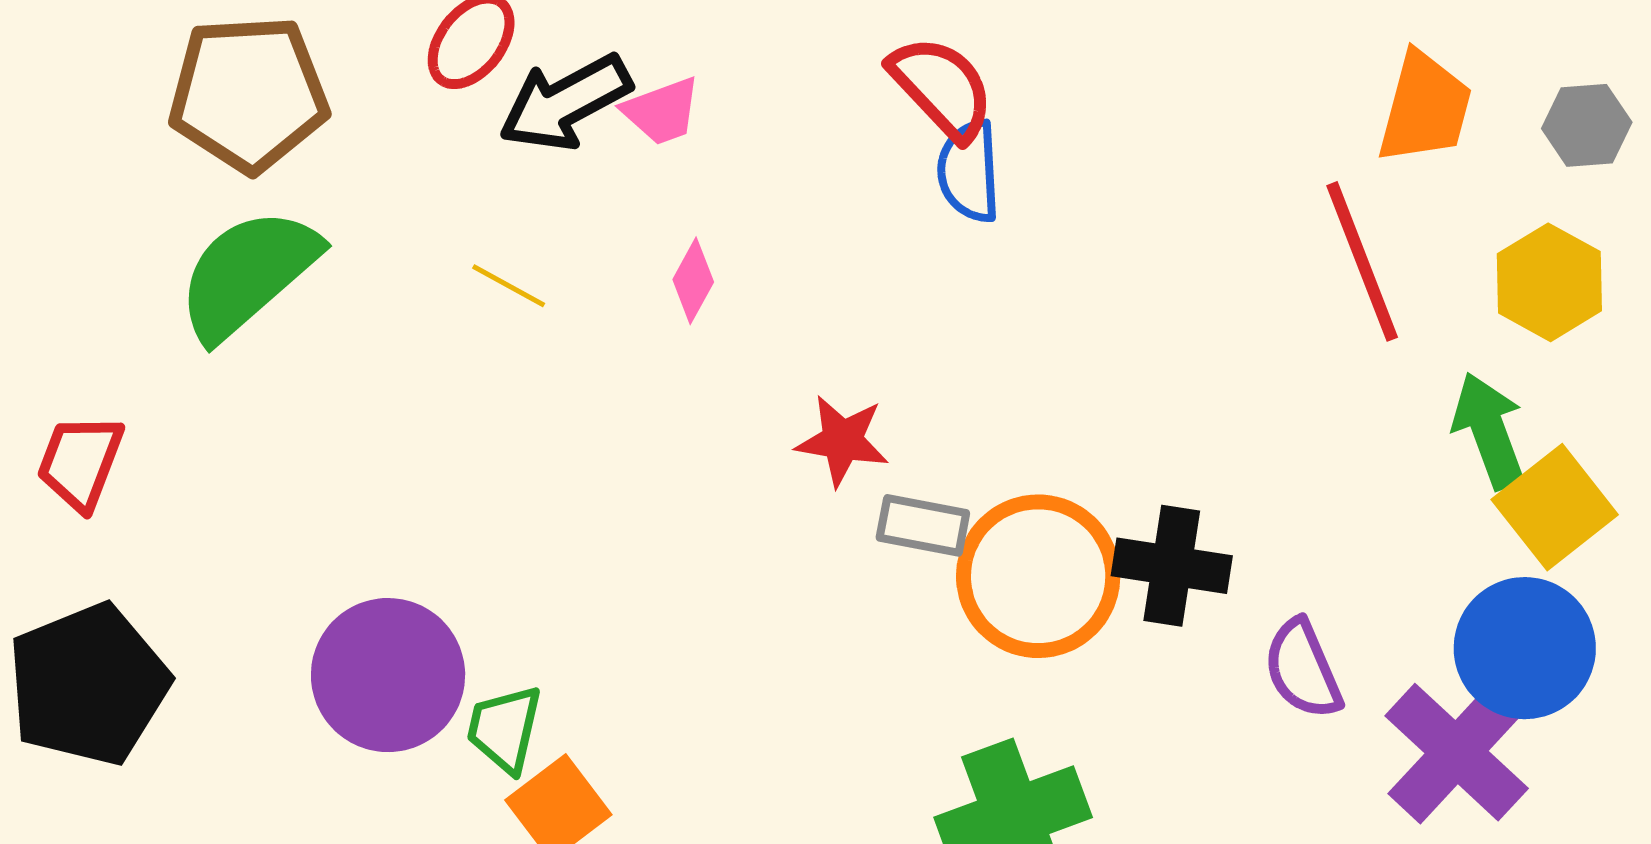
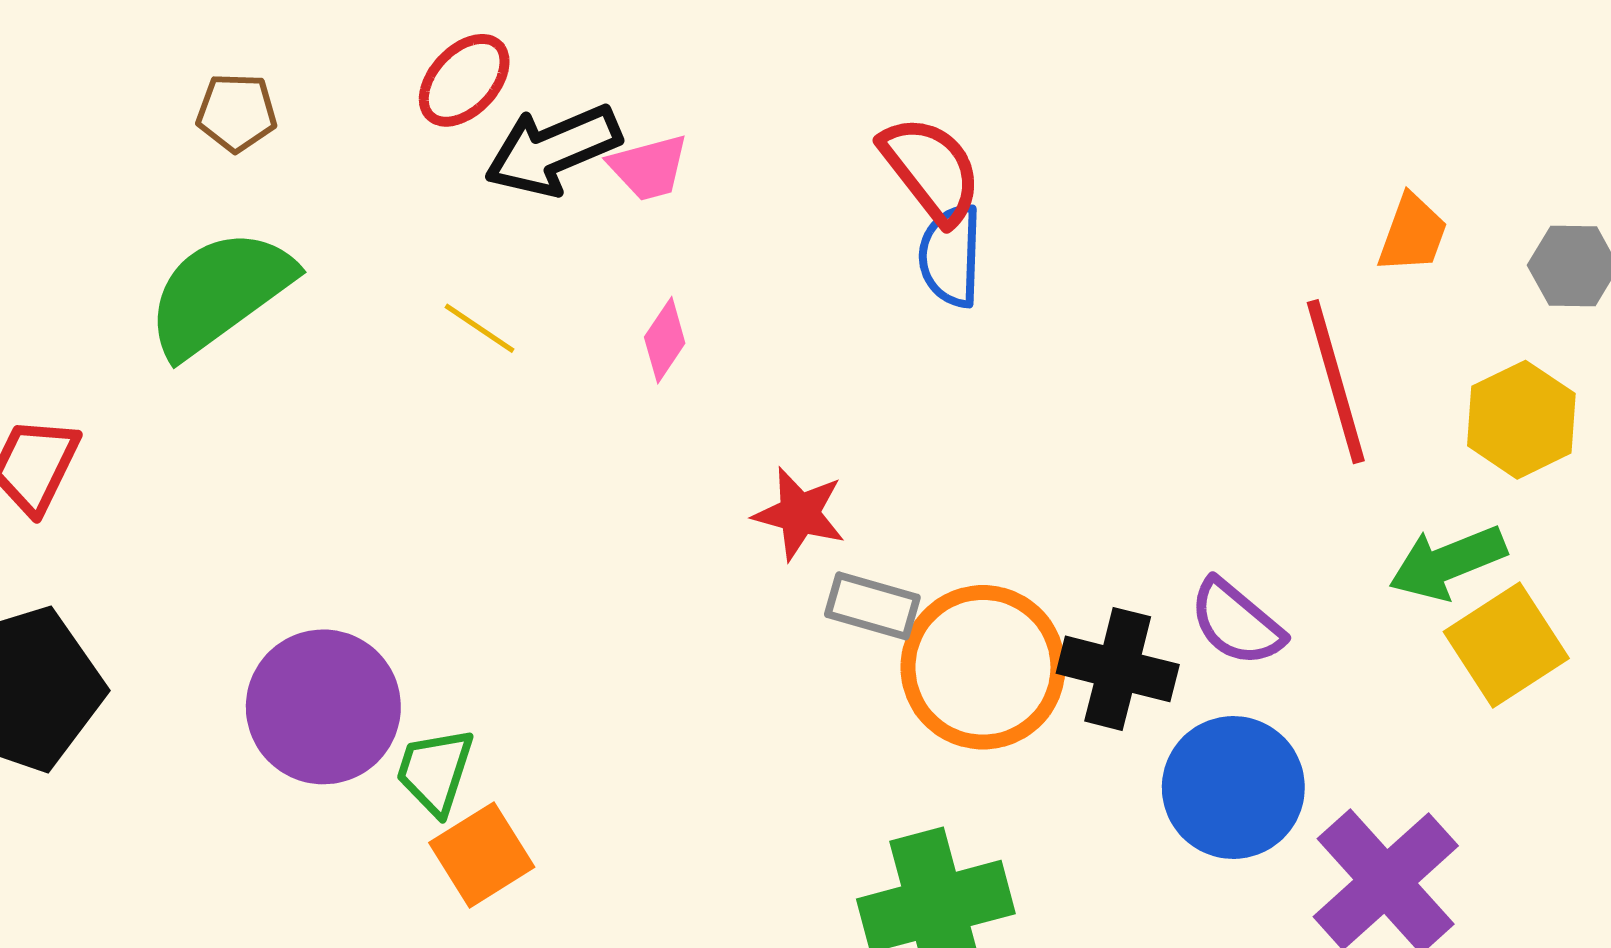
brown pentagon: (248, 94) -> (237, 112), size x0.5
orange trapezoid: (1425, 108) -> (1413, 234), size x0.7
green arrow: (1489, 431) -> (1447, 563), turned -97
blue circle: (1525, 648) -> (1233, 788), moved
purple semicircle: (1303, 669) -> (1236, 623), moved, turned -32

